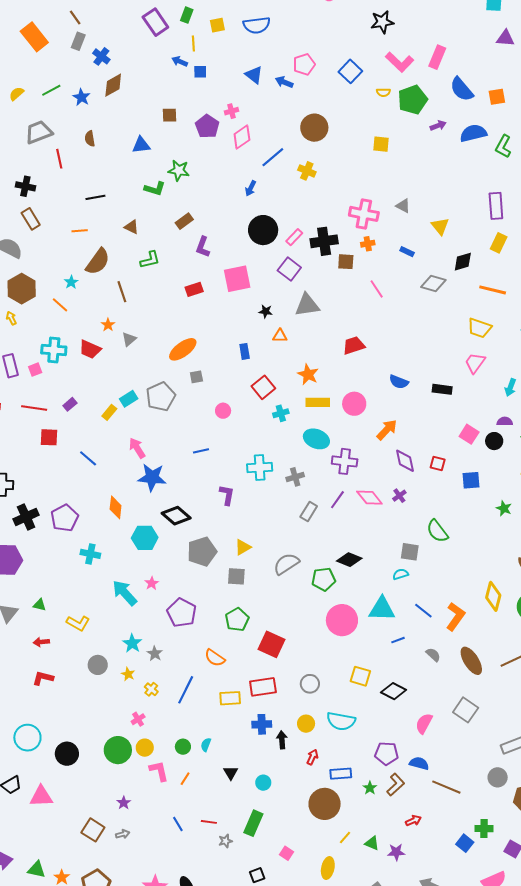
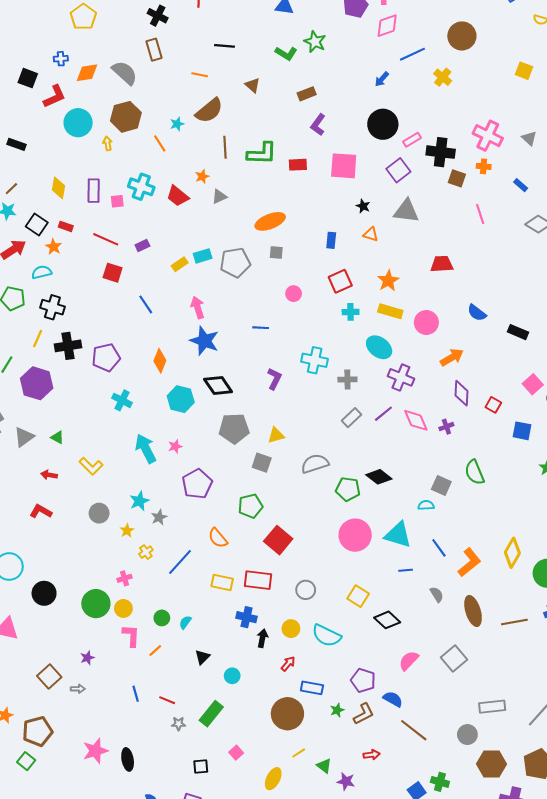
green L-shape: (150, 260) -> (262, 153), moved, size x1.4

